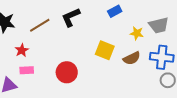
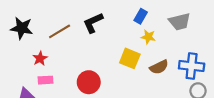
blue rectangle: (115, 11) -> (141, 16), turned -32
gray trapezoid: (159, 25) -> (180, 22), moved
yellow star: (137, 33) -> (148, 37), moved

